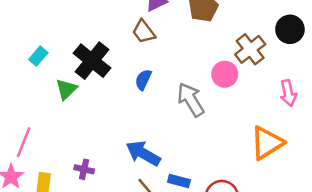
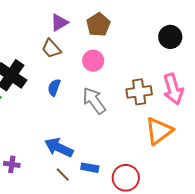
brown cross: (250, 49) -> (139, 92), moved, turned 35
pink circle: (225, 74) -> (93, 61), moved
pink arrow: (288, 93) -> (173, 89), size x1.4

